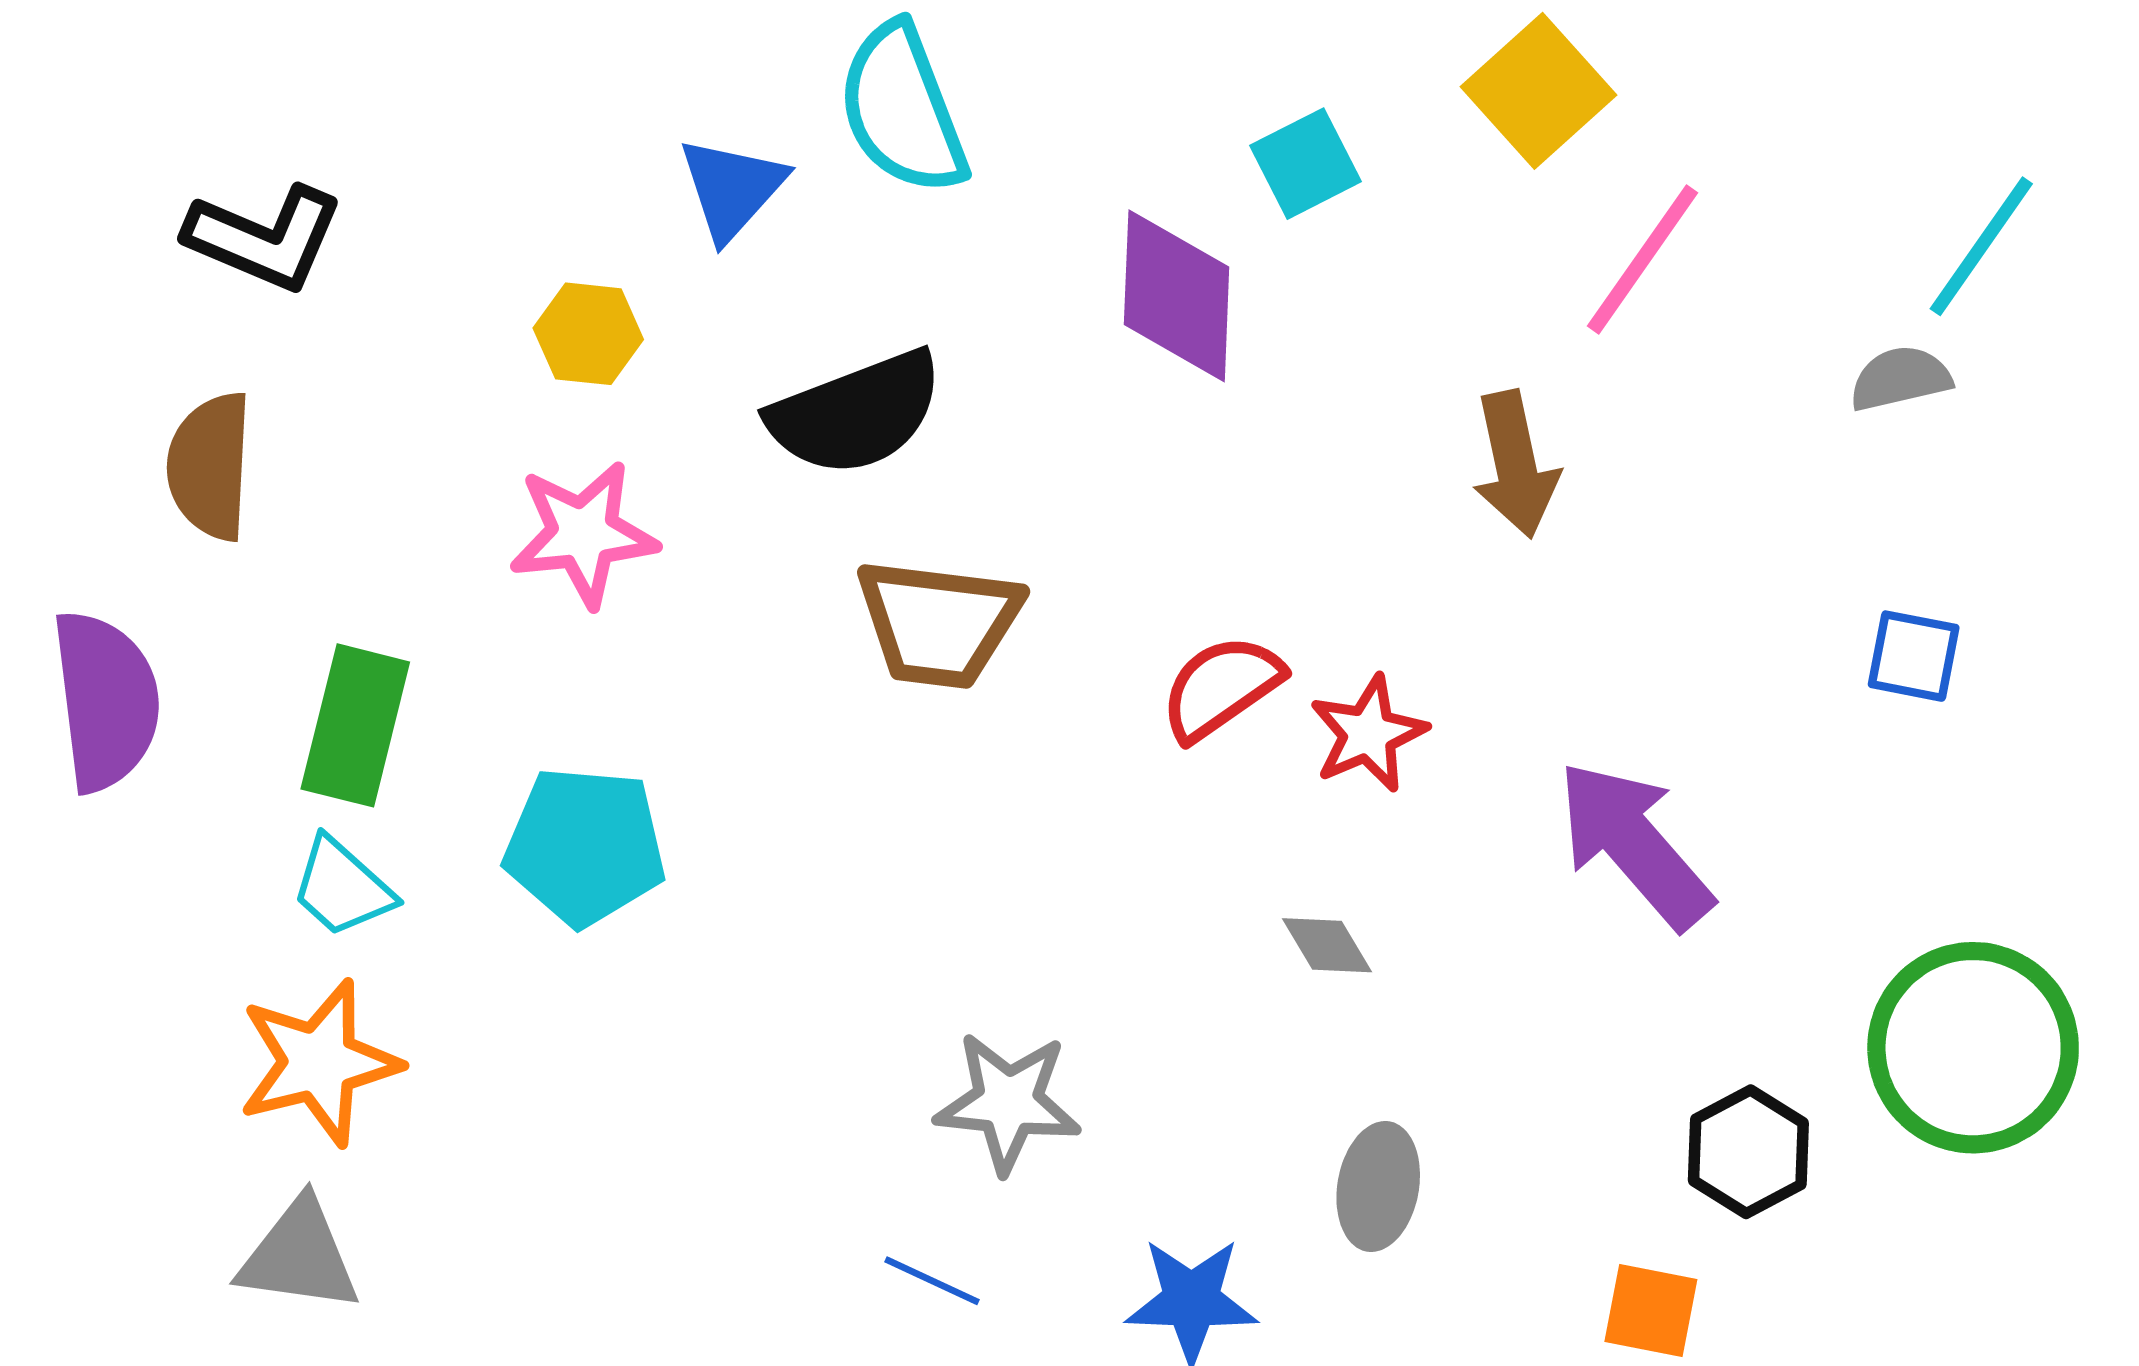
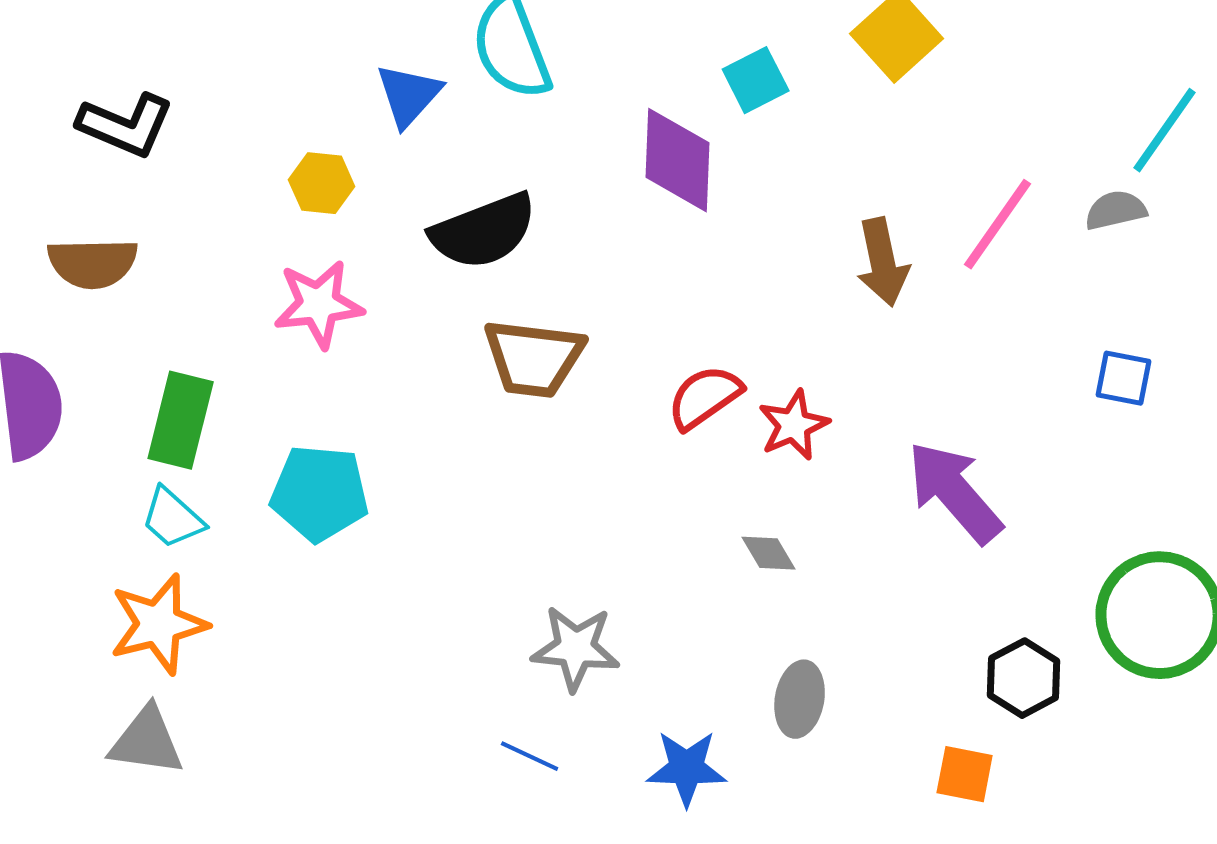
pink line: (1643, 259) -> (998, 224), moved
brown semicircle: (210, 466) -> (93, 263), turned -94

